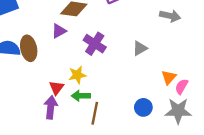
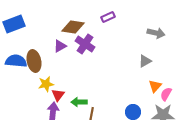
purple cross: (95, 44) -> (85, 44), moved
gray triangle: (140, 48) -> (145, 61), moved
yellow star: (77, 75) -> (46, 84), moved

